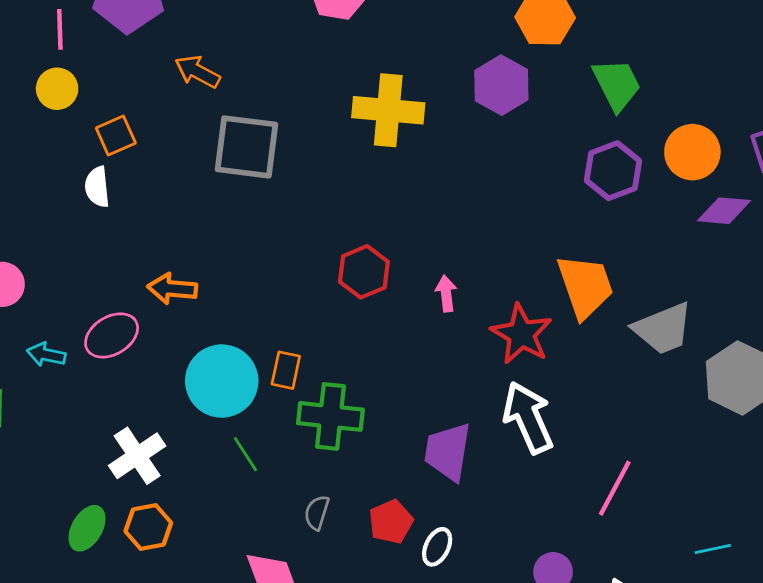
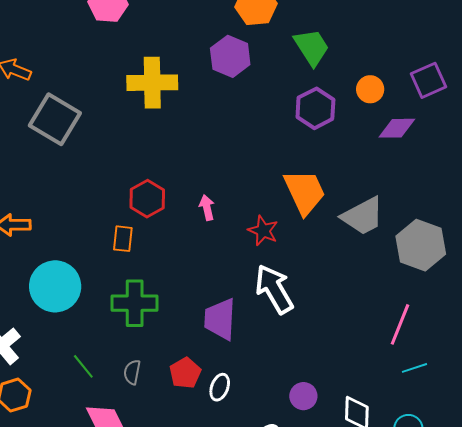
gray square: (247, 147) -> (55, 119), turned 30
orange circle: (692, 152) -> (370, 89), size x0.7
red star: (521, 334) -> (263, 231), size x0.7
orange rectangle: (286, 370) -> (123, 239), moved
green line: (245, 454) -> (83, 366), moved
pink line: (615, 488) -> (400, 324), moved

